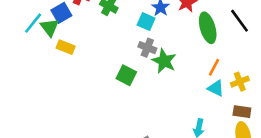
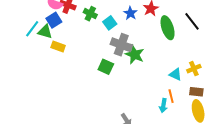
cyan square: (146, 22) -> (110, 23), moved, turned 32
green triangle: (50, 27) -> (45, 32), turned -35
gray cross: (147, 48) -> (121, 45), size x1.5
orange line: (214, 67) -> (171, 96), moved, turned -40

